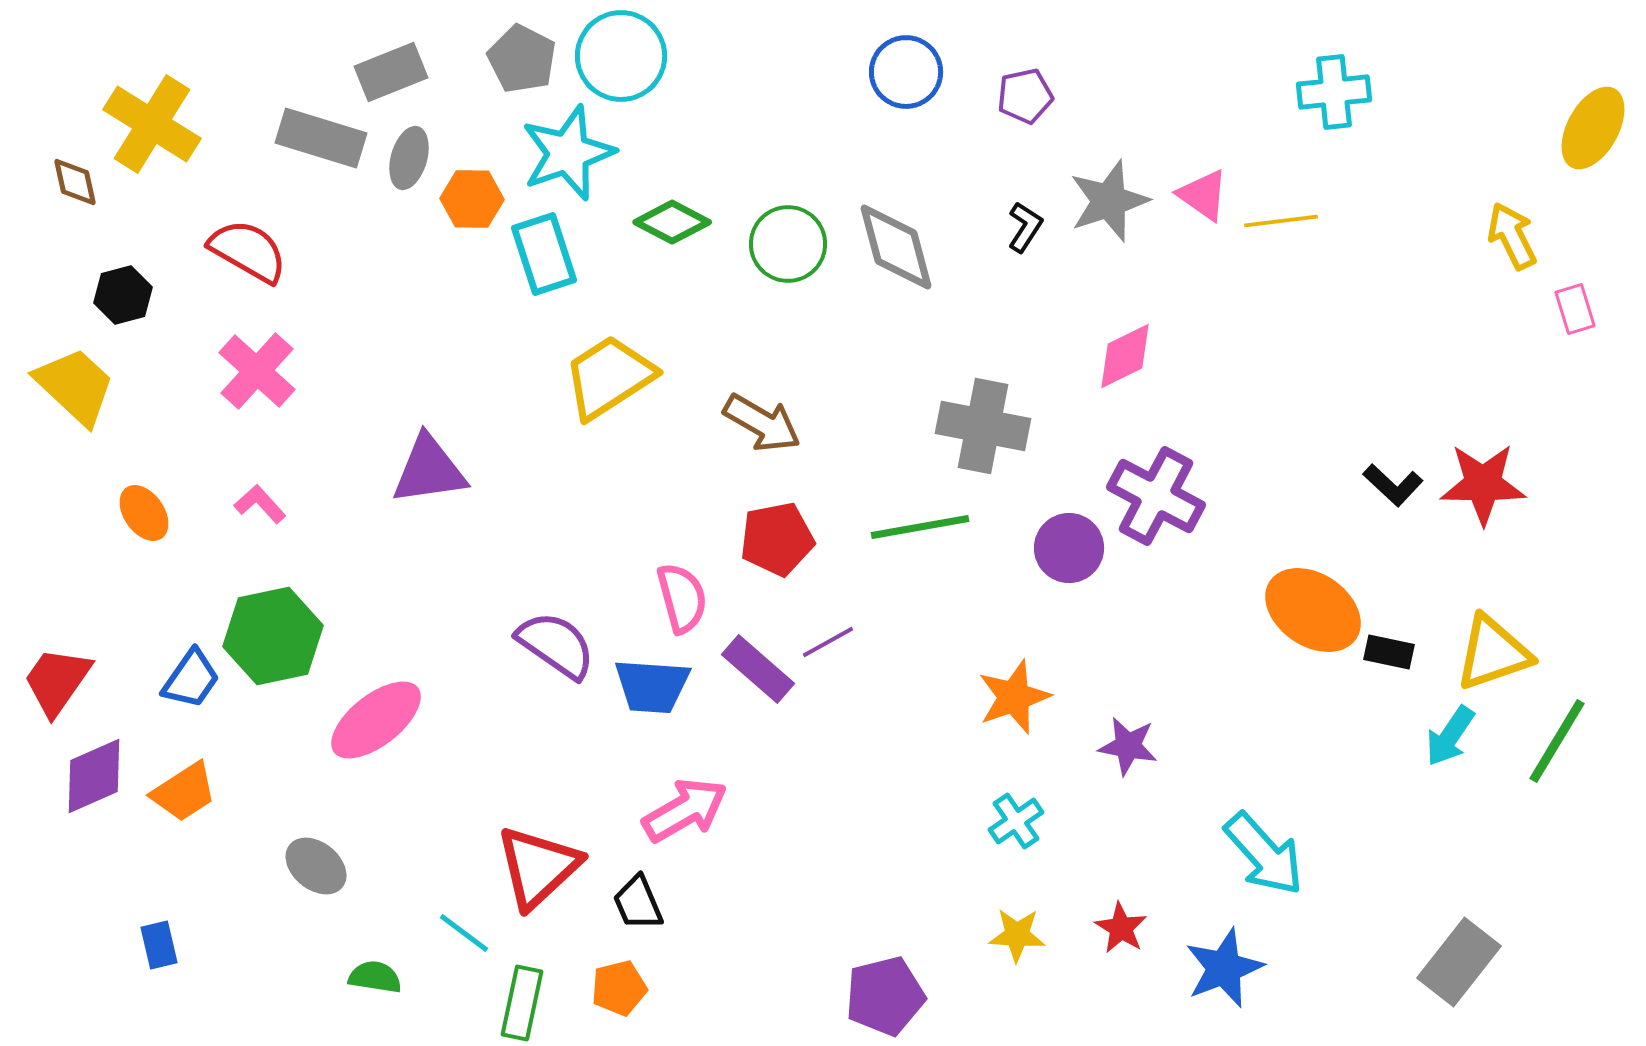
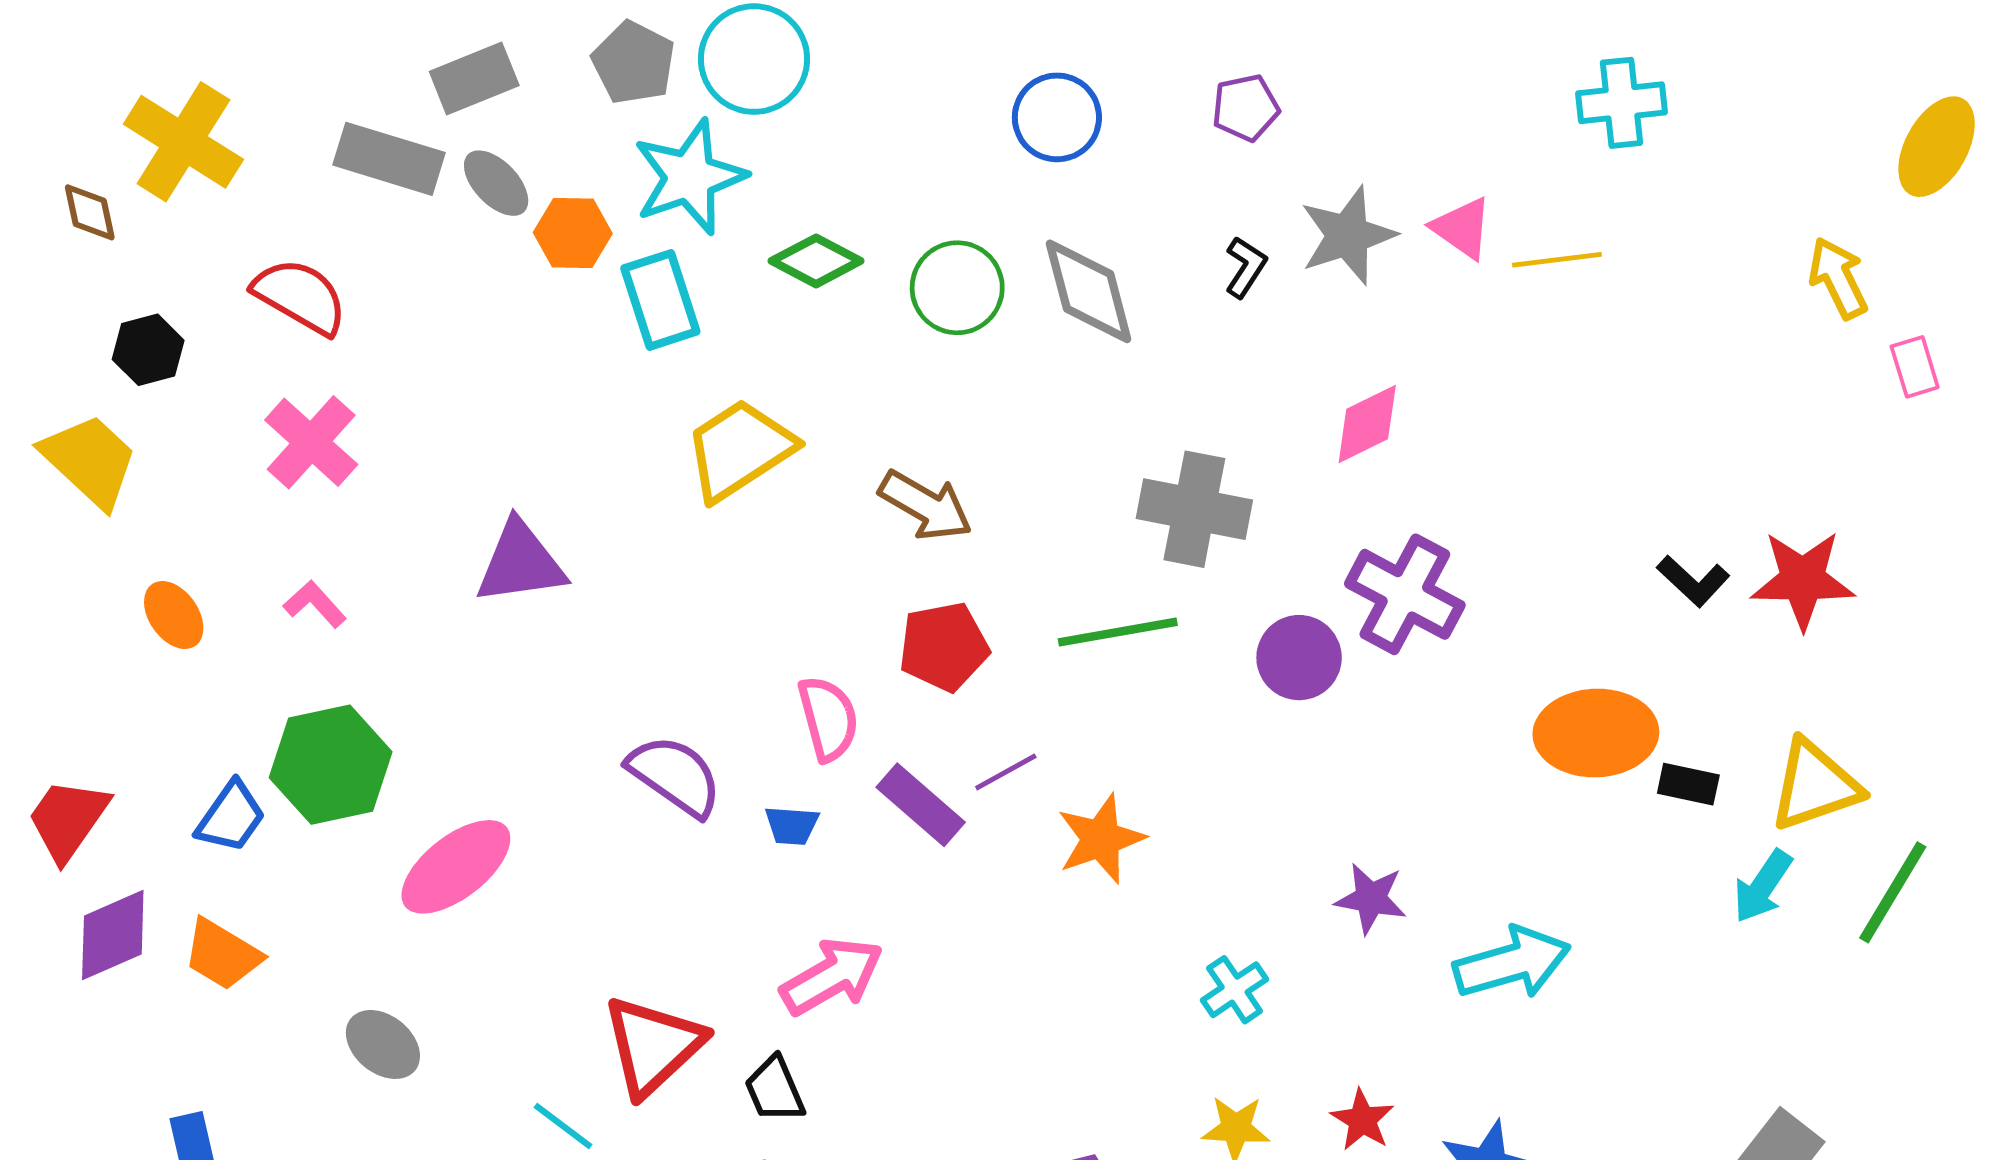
blue circle: (906, 72) -> (1057, 117), moved
gray ellipse: (409, 158) -> (496, 183), turned -60
orange ellipse: (1313, 610) -> (1596, 733), turned -36
blue trapezoid: (652, 686) -> (792, 825), size x0.6
orange star: (1014, 697) -> (1101, 839), moved
orange trapezoid: (184, 792) -> (222, 954), turned 64
cyan arrow: (1264, 854) -> (1512, 963), moved, turned -64

